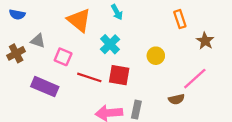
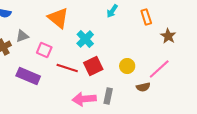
cyan arrow: (117, 12) -> (112, 11), moved, turned 64
gray triangle: (38, 41) -> (22, 36), turned -40
yellow circle: (156, 56) -> (127, 66), moved
red square: (119, 75) -> (93, 66), turned -36

